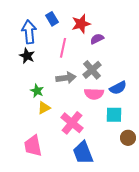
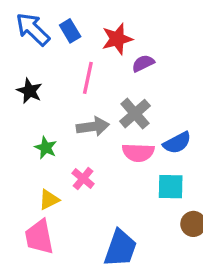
blue arrow: (29, 32) -> (33, 29), moved, turned -40
yellow triangle: (44, 108) -> (49, 200), moved
pink cross: (72, 123) -> (83, 178), moved, size x0.6
blue trapezoid: (83, 153) -> (120, 248), turned -140

